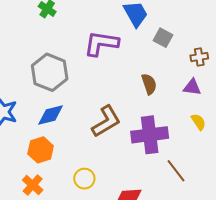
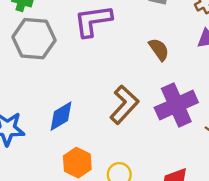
gray hexagon: (50, 72) -> (34, 39), moved
orange hexagon: (41, 150) -> (77, 163), moved

